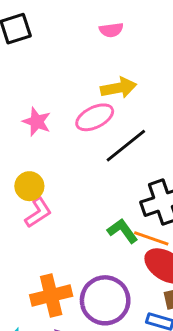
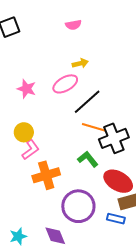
yellow arrow: (119, 88) -> (80, 63), size x0.7
orange line: (151, 238) -> (94, 127), moved
orange cross: (51, 296) -> (46, 175), moved

